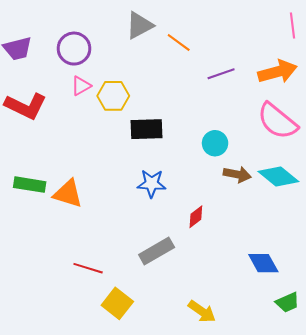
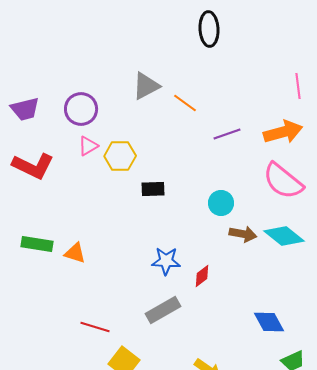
black rectangle: (147, 129) -> (153, 189), size x0.7
blue star: (152, 184) -> (166, 261), moved
orange triangle: (68, 194) -> (75, 253), size x0.7

